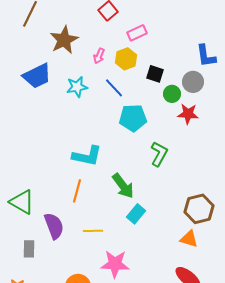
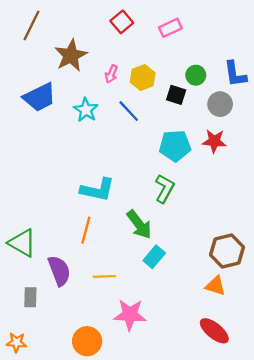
pink rectangle: (137, 33) -> (170, 28), moved
cyan star: (77, 87) -> (86, 110), turned -30
green circle: (172, 94) -> (196, 75), moved
cyan pentagon: (133, 118) -> (175, 146), moved
green L-shape: (159, 154) -> (165, 189), moved

